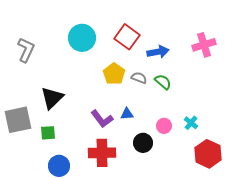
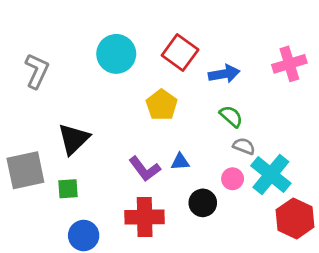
gray semicircle: (139, 78) -> (244, 146), moved
cyan cross: (191, 123) -> (271, 174), size x2.0

